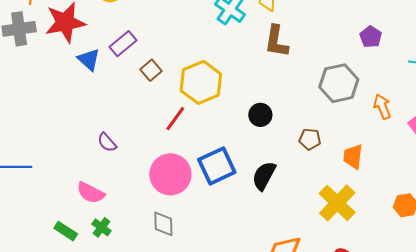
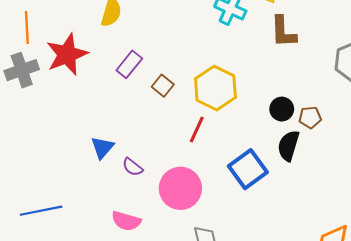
blue triangle: (89, 60) -> (102, 148), moved, turned 40
brown pentagon: (310, 139) -> (310, 117), moved
pink circle: (170, 174) -> (180, 188), moved
black semicircle: (264, 176) -> (288, 146), moved

